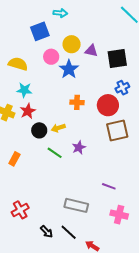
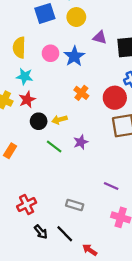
yellow circle: (72, 44) -> (76, 17), moved
pink circle: (51, 57) -> (50, 53), moved
yellow semicircle: (18, 64) -> (19, 48), turned -108
orange cross: (77, 102) -> (81, 93), turned 32
gray rectangle: (76, 205) -> (75, 205), size x0.7
red cross: (20, 210) -> (27, 204), moved

